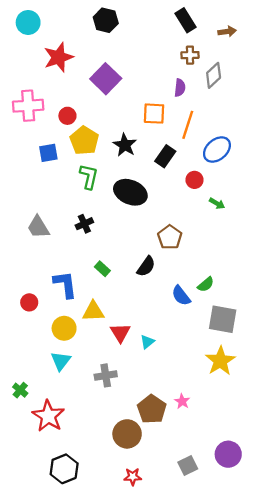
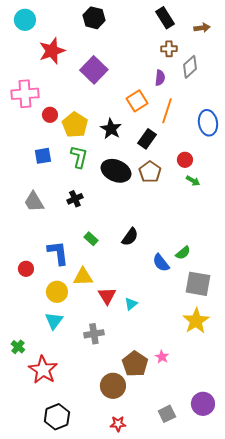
orange square: (154, 114) -> (137, 101), turned -35
red circle: (67, 116) -> (50, 115), moved
blue ellipse: (217, 150) -> (208, 123), moved, turned -60
blue square: (48, 153) -> (43, 156), moved
red circle: (194, 180) -> (185, 160), moved
brown pentagon: (170, 237) -> (150, 172), moved

